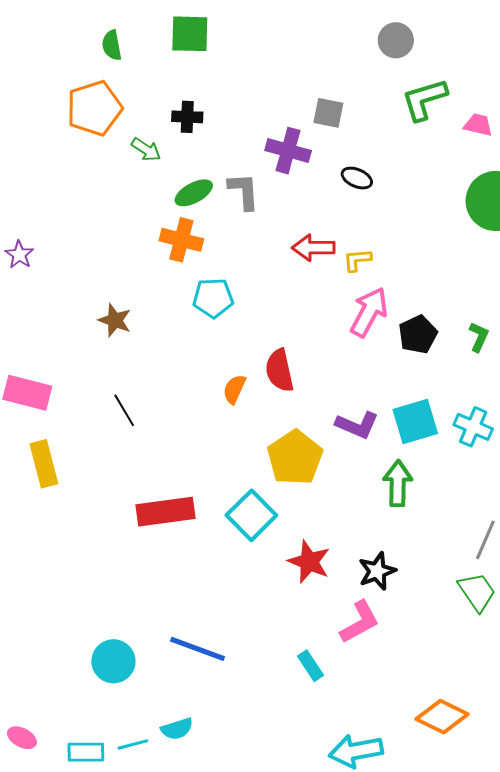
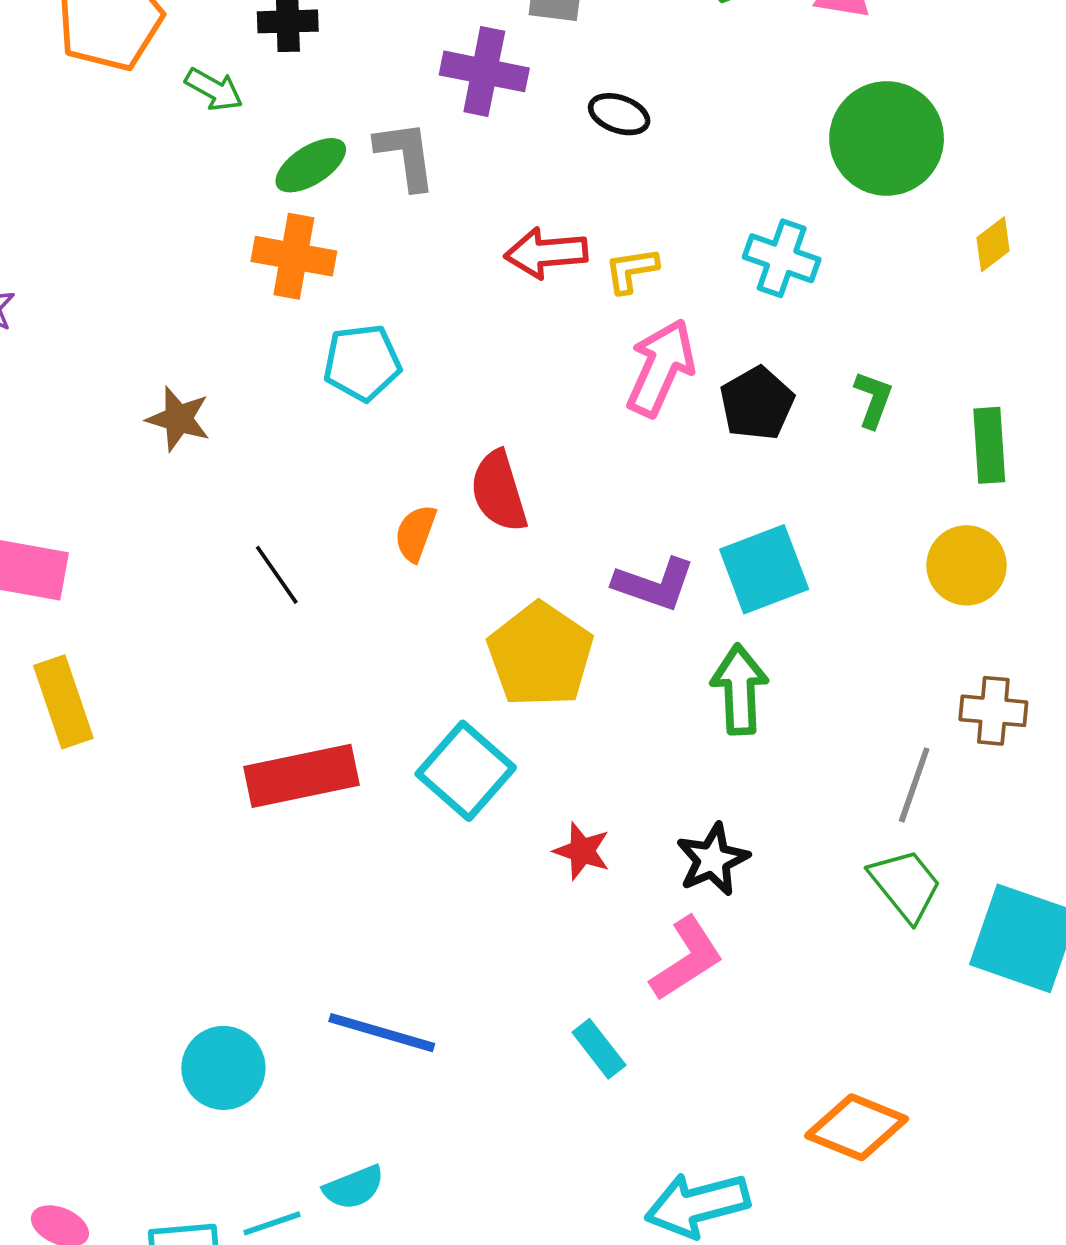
black line: (124, 410) -> (277, 575), moved
cyan cross: (473, 427) -> (782, 258), moved
red star: (309, 562) -> (582, 851), size x0.7

